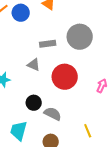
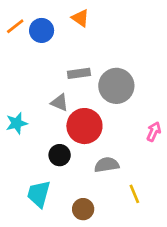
gray circle: (80, 37) -> (116, 86), moved
red circle: (65, 77) -> (84, 126), moved
gray semicircle: (53, 114) -> (107, 165), moved, turned -36

